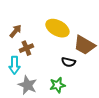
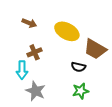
brown arrow: (15, 31) -> (29, 23), moved, turned 72
green star: (57, 85) -> (81, 91), moved

